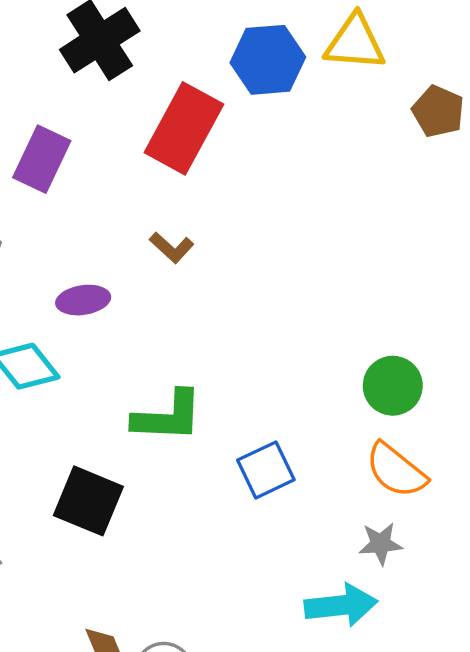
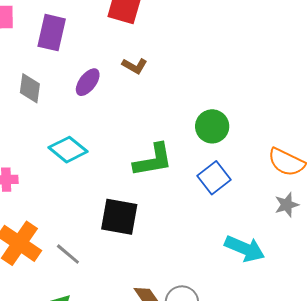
purple ellipse: (83, 300) -> (88, 82), moved, turned -32
green circle: (393, 386) -> (212, 126), moved
cyan arrow: (341, 605) -> (245, 249), moved, turned 42

